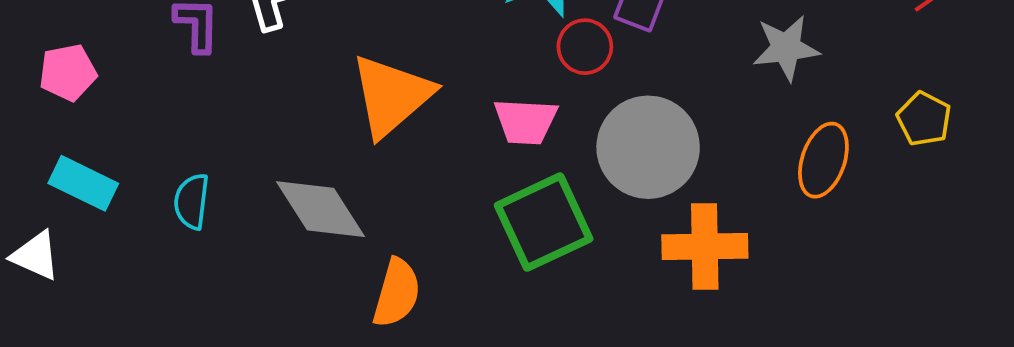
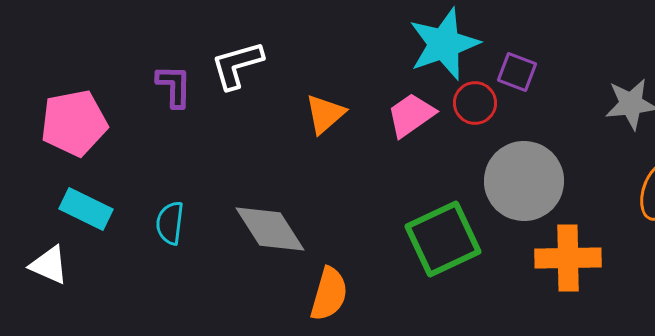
pink pentagon: (68, 72) -> (74, 123), size x1.5
orange triangle: (391, 96) -> (325, 114), moved, size x0.6
pink trapezoid: (526, 121) -> (411, 115), moved, turned 142

